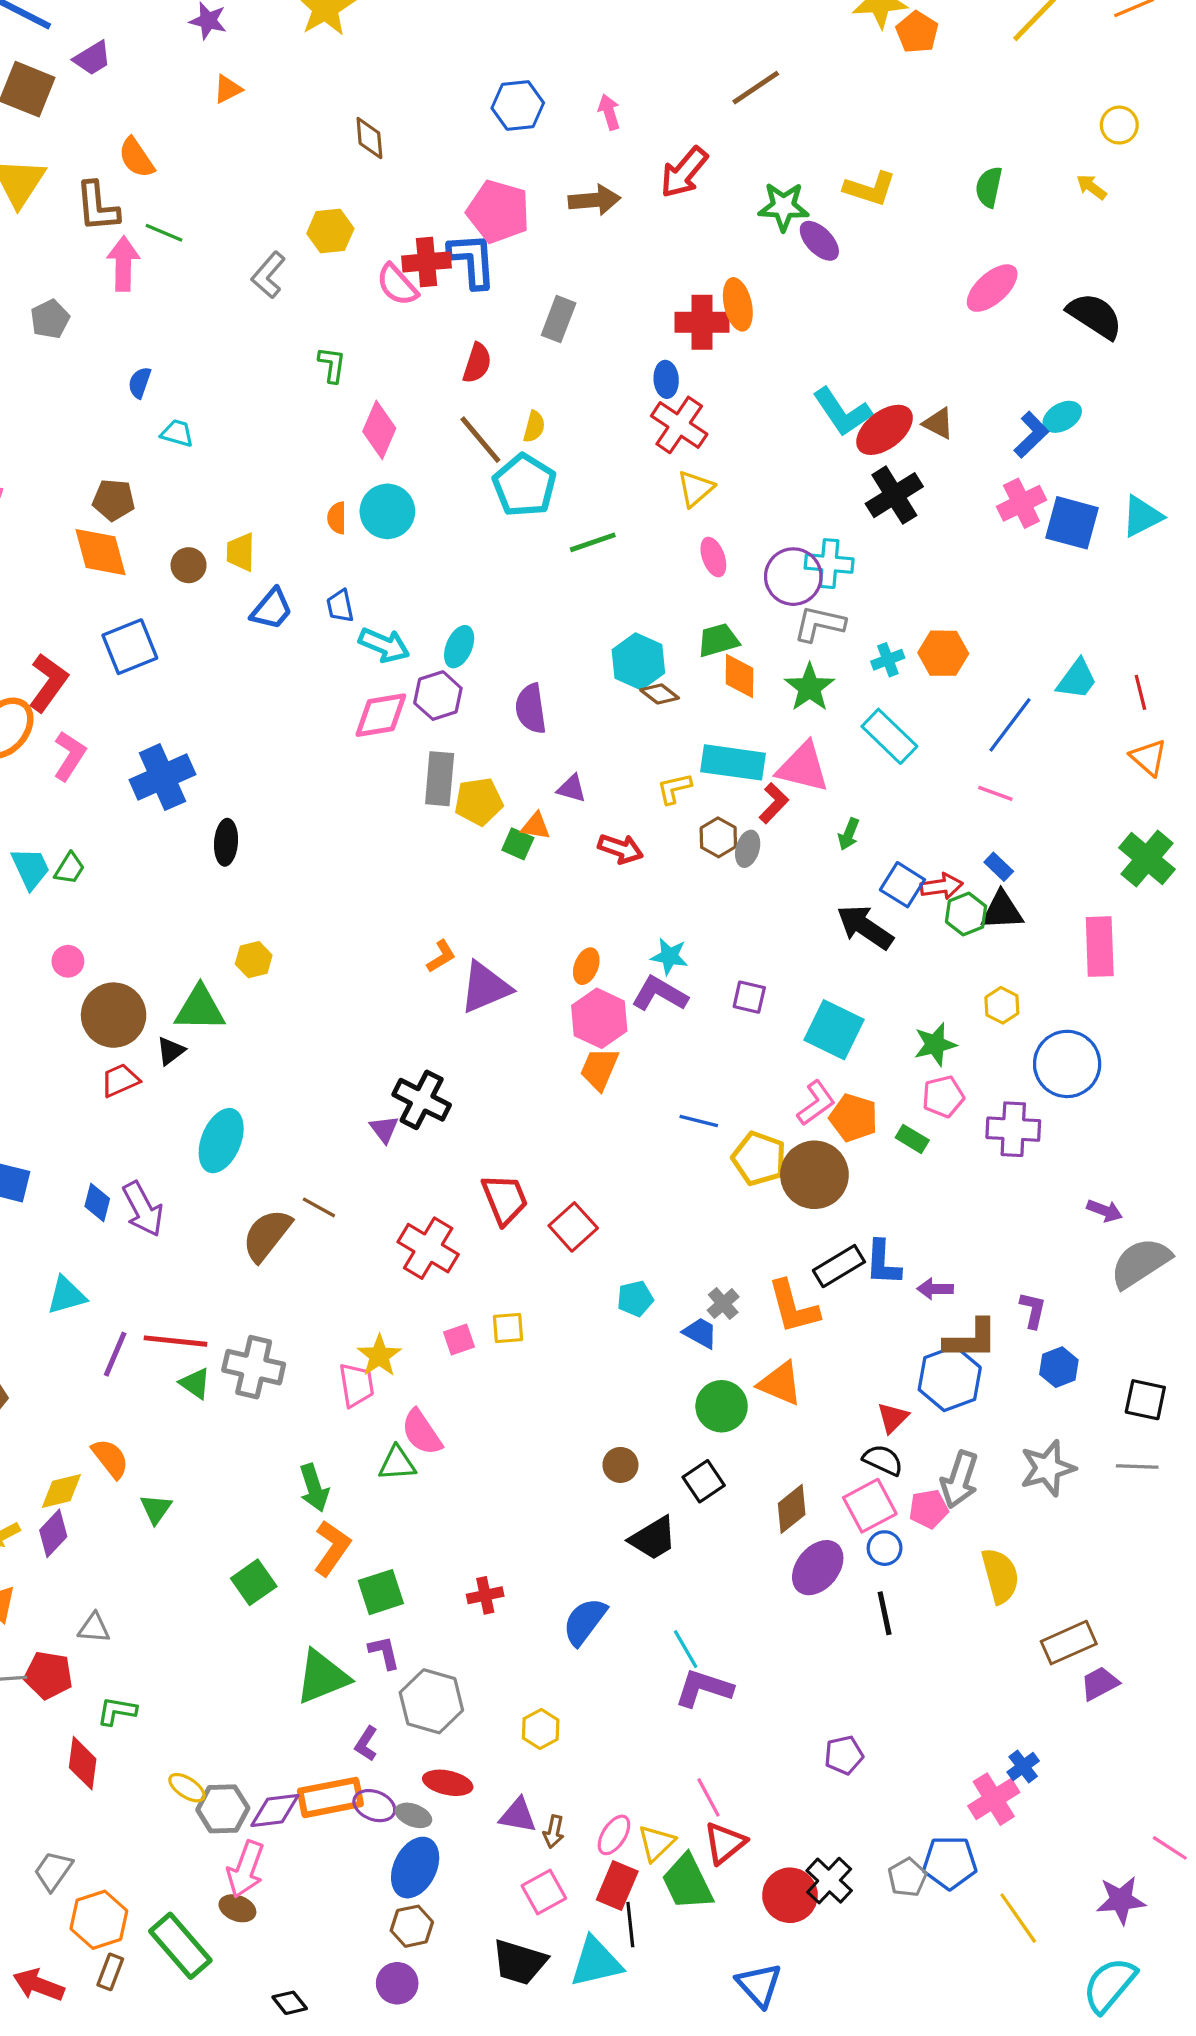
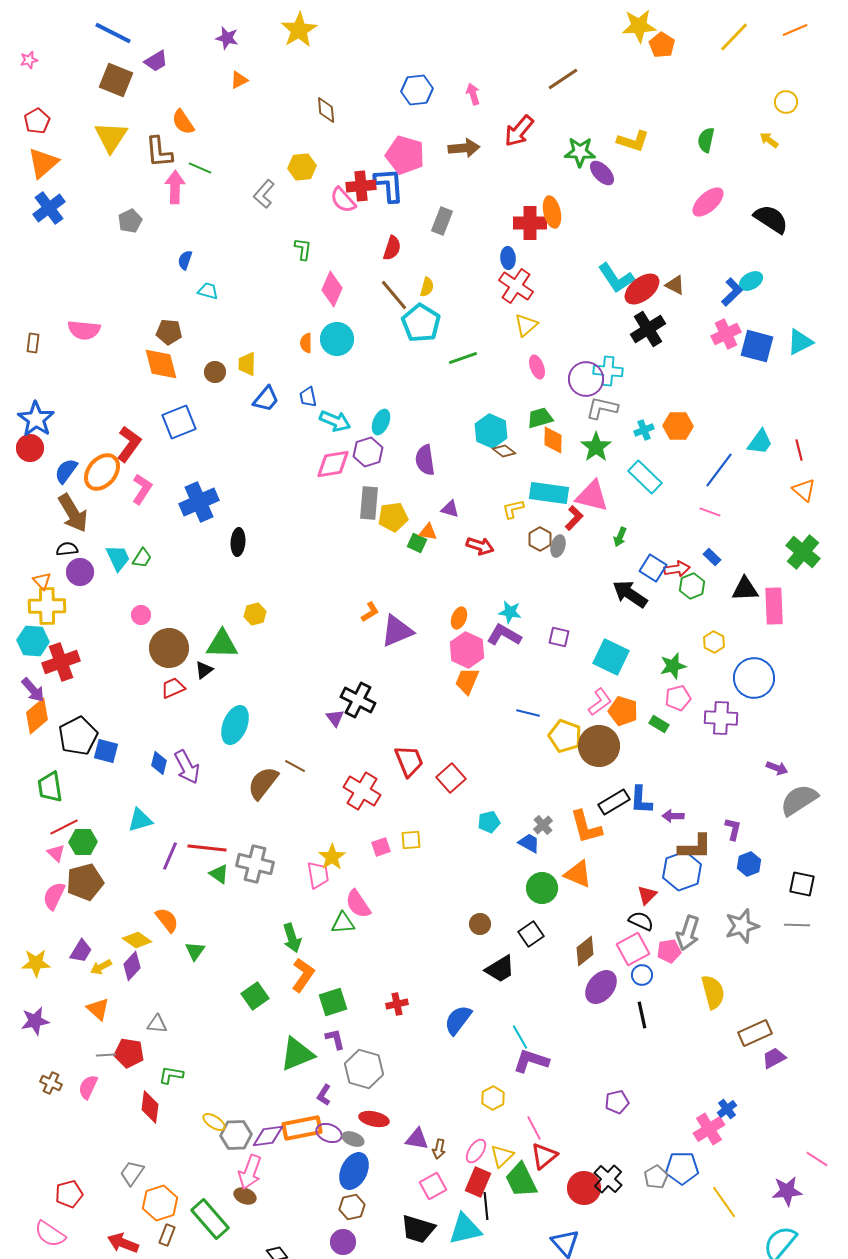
black triangle: (1002, 911) -> (745, 589), moved
yellow diamond: (61, 1491) -> (137, 940), turned 48
yellow hexagon: (541, 1729) -> (493, 1098), moved

